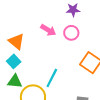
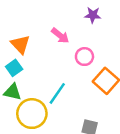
pink circle: (71, 33) -> (84, 57), moved

